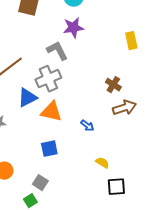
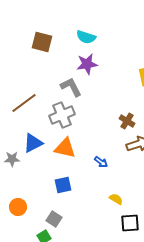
blue triangle: (27, 98) -> (33, 143), moved

